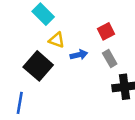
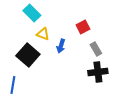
blue arrow: (79, 55) -> (61, 46), turned 120
gray rectangle: (110, 58) -> (96, 49), moved

